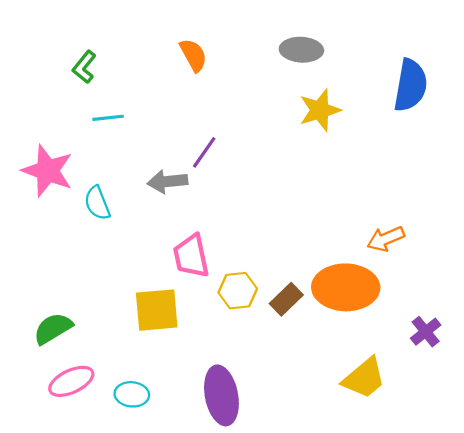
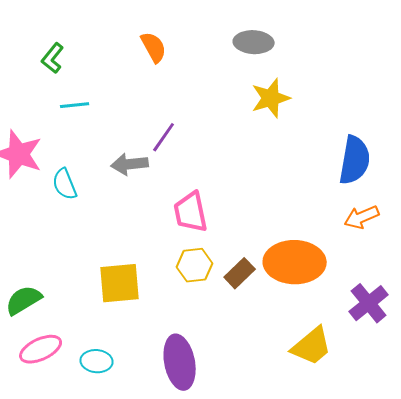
blue semicircle: (411, 85) -> (355, 160), moved
orange arrow: (386, 239) -> (362, 217), moved
pink trapezoid: (191, 256) -> (191, 212), moved
purple cross: (426, 332) -> (369, 303), size x1.4

